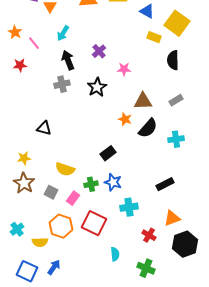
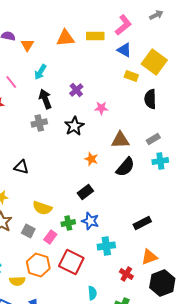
orange star: (125, 119) -> (91, 159), moved
cyan cross: (176, 139) -> (160, 161), moved

